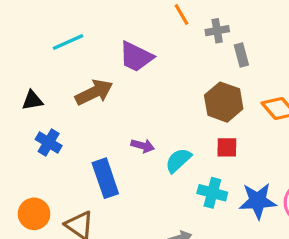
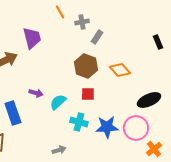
gray rectangle: (241, 55) -> (97, 37), turned 48
purple trapezoid: (136, 57) -> (32, 38), turned -130

